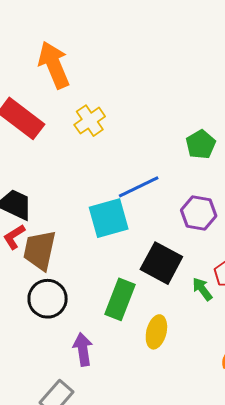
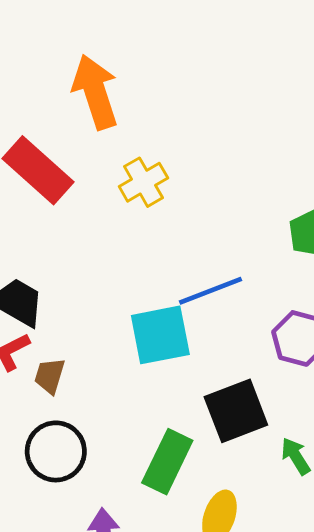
brown trapezoid: (40, 250) -> (50, 376), size x0.6
black square: (161, 263) -> (236, 411), turned 36

